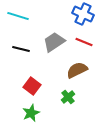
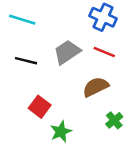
green cross: (68, 97) -> (114, 120), moved
green star: (31, 113) -> (61, 132), moved

